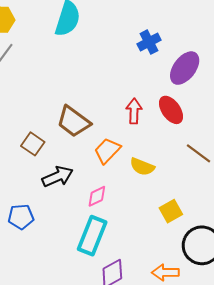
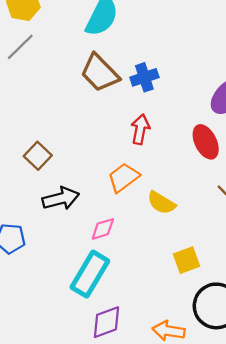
blue cross: (149, 42) -> (144, 77), moved
red arrow: (134, 111) -> (140, 129), moved
brown trapezoid: (73, 122) -> (100, 73), moved

